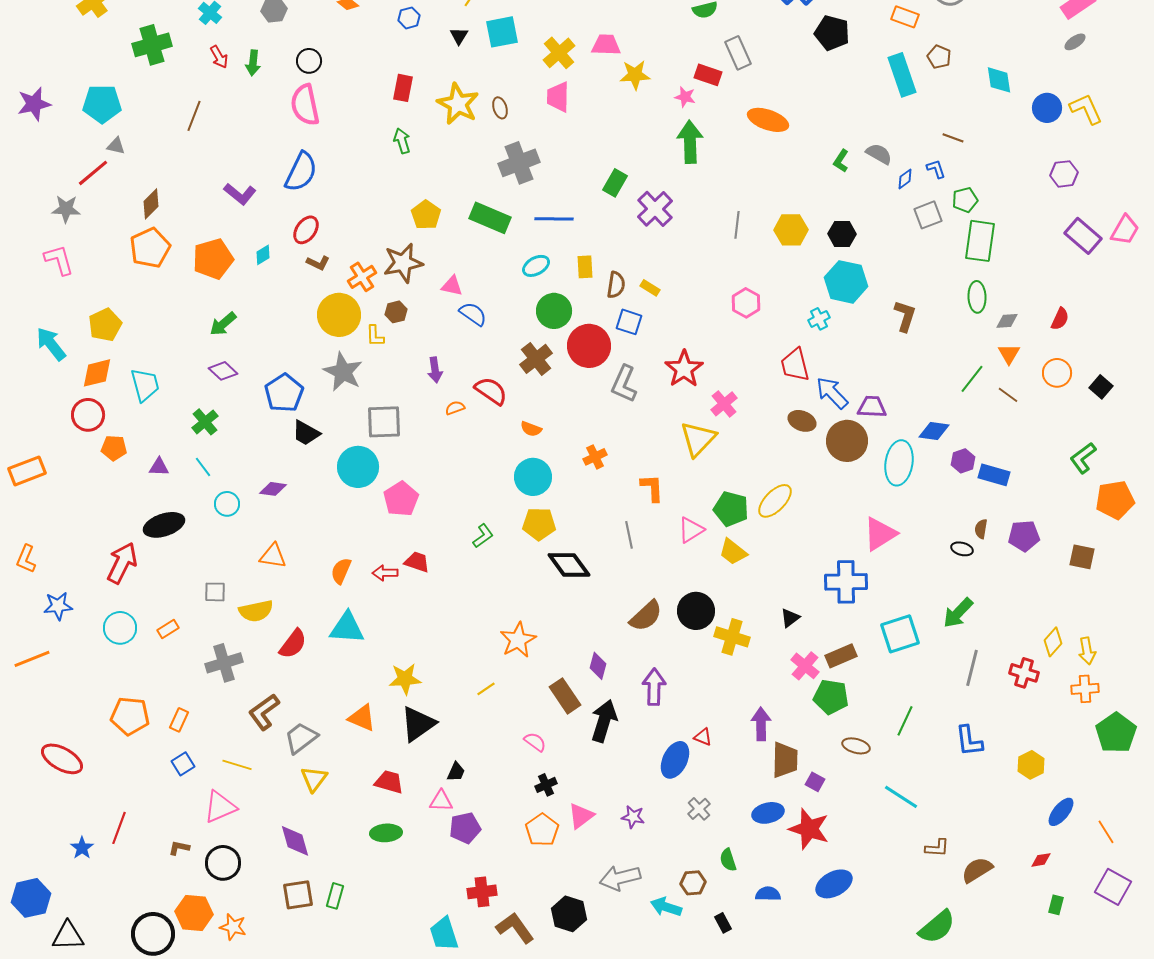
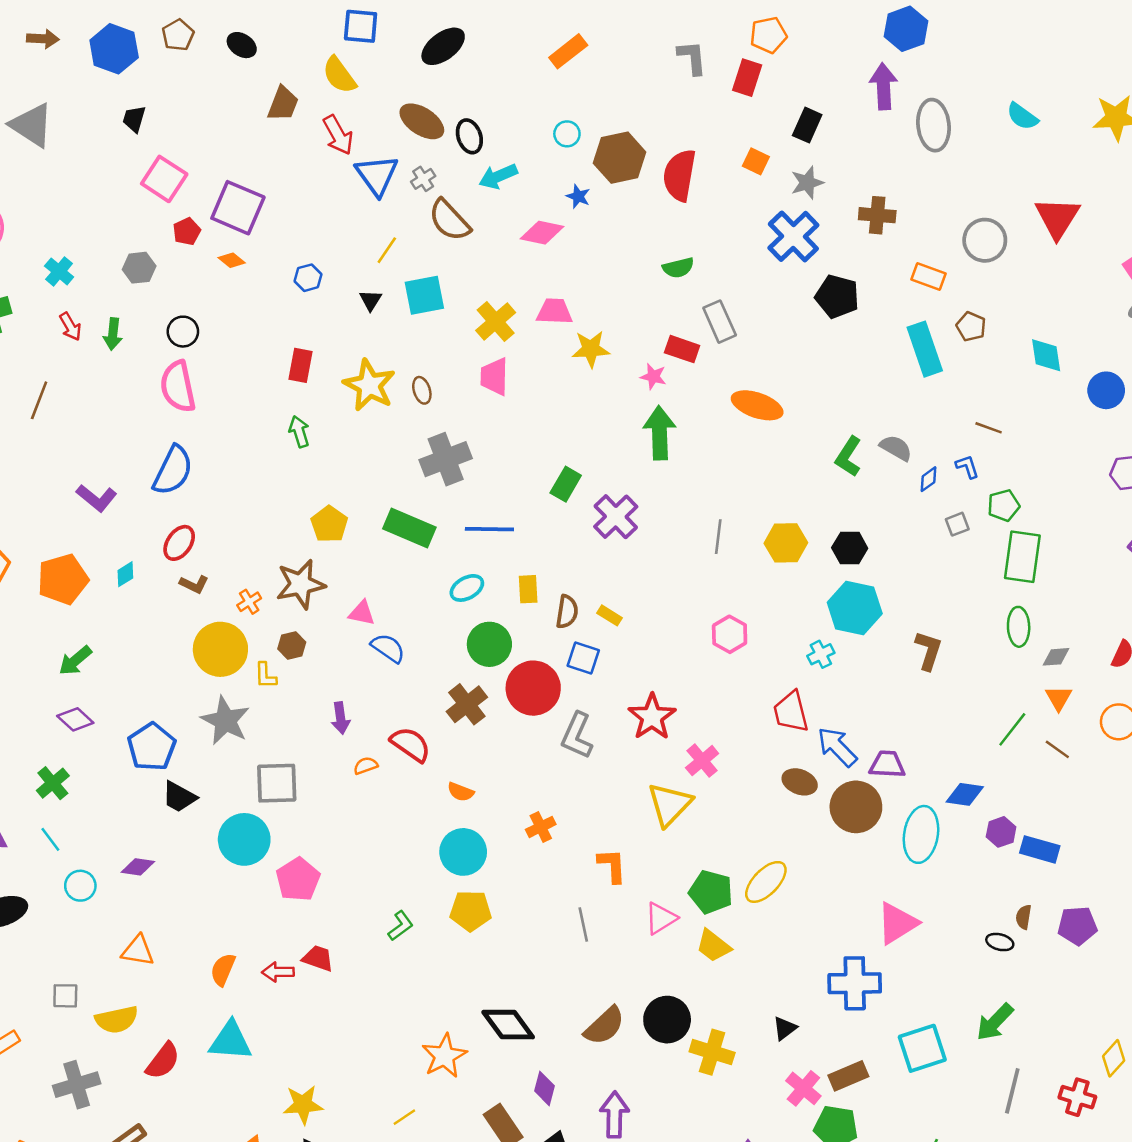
green L-shape: (841, 161) -> (848, 457), size x1.4
gray square: (928, 215) -> (957, 524), size x0.7
orange cross: (362, 277) -> (249, 602), size x0.7
black diamond: (569, 565) -> (508, 1025), moved

